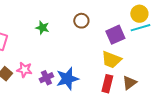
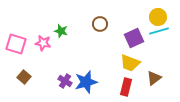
pink star: (24, 70) -> (43, 43), moved
purple cross: (46, 78) -> (65, 81), turned -32
brown triangle: (129, 83) -> (154, 78), moved

